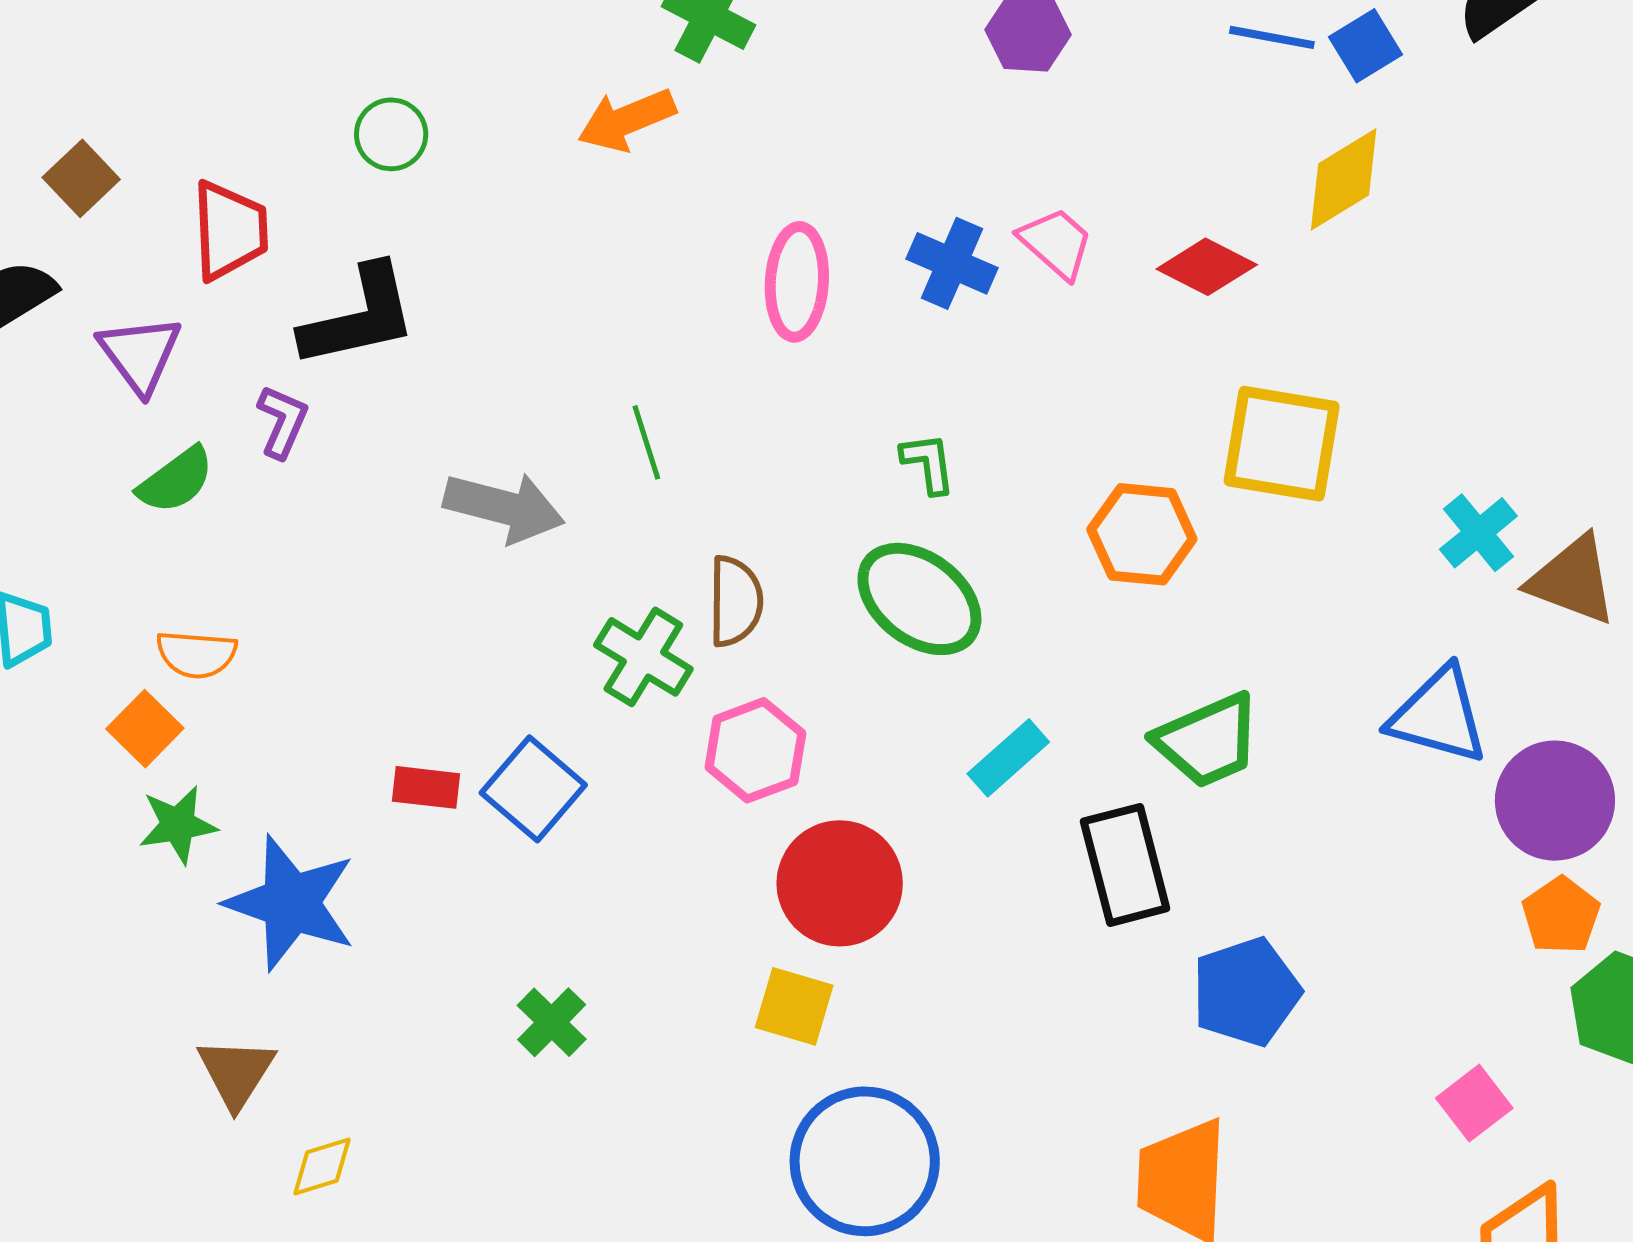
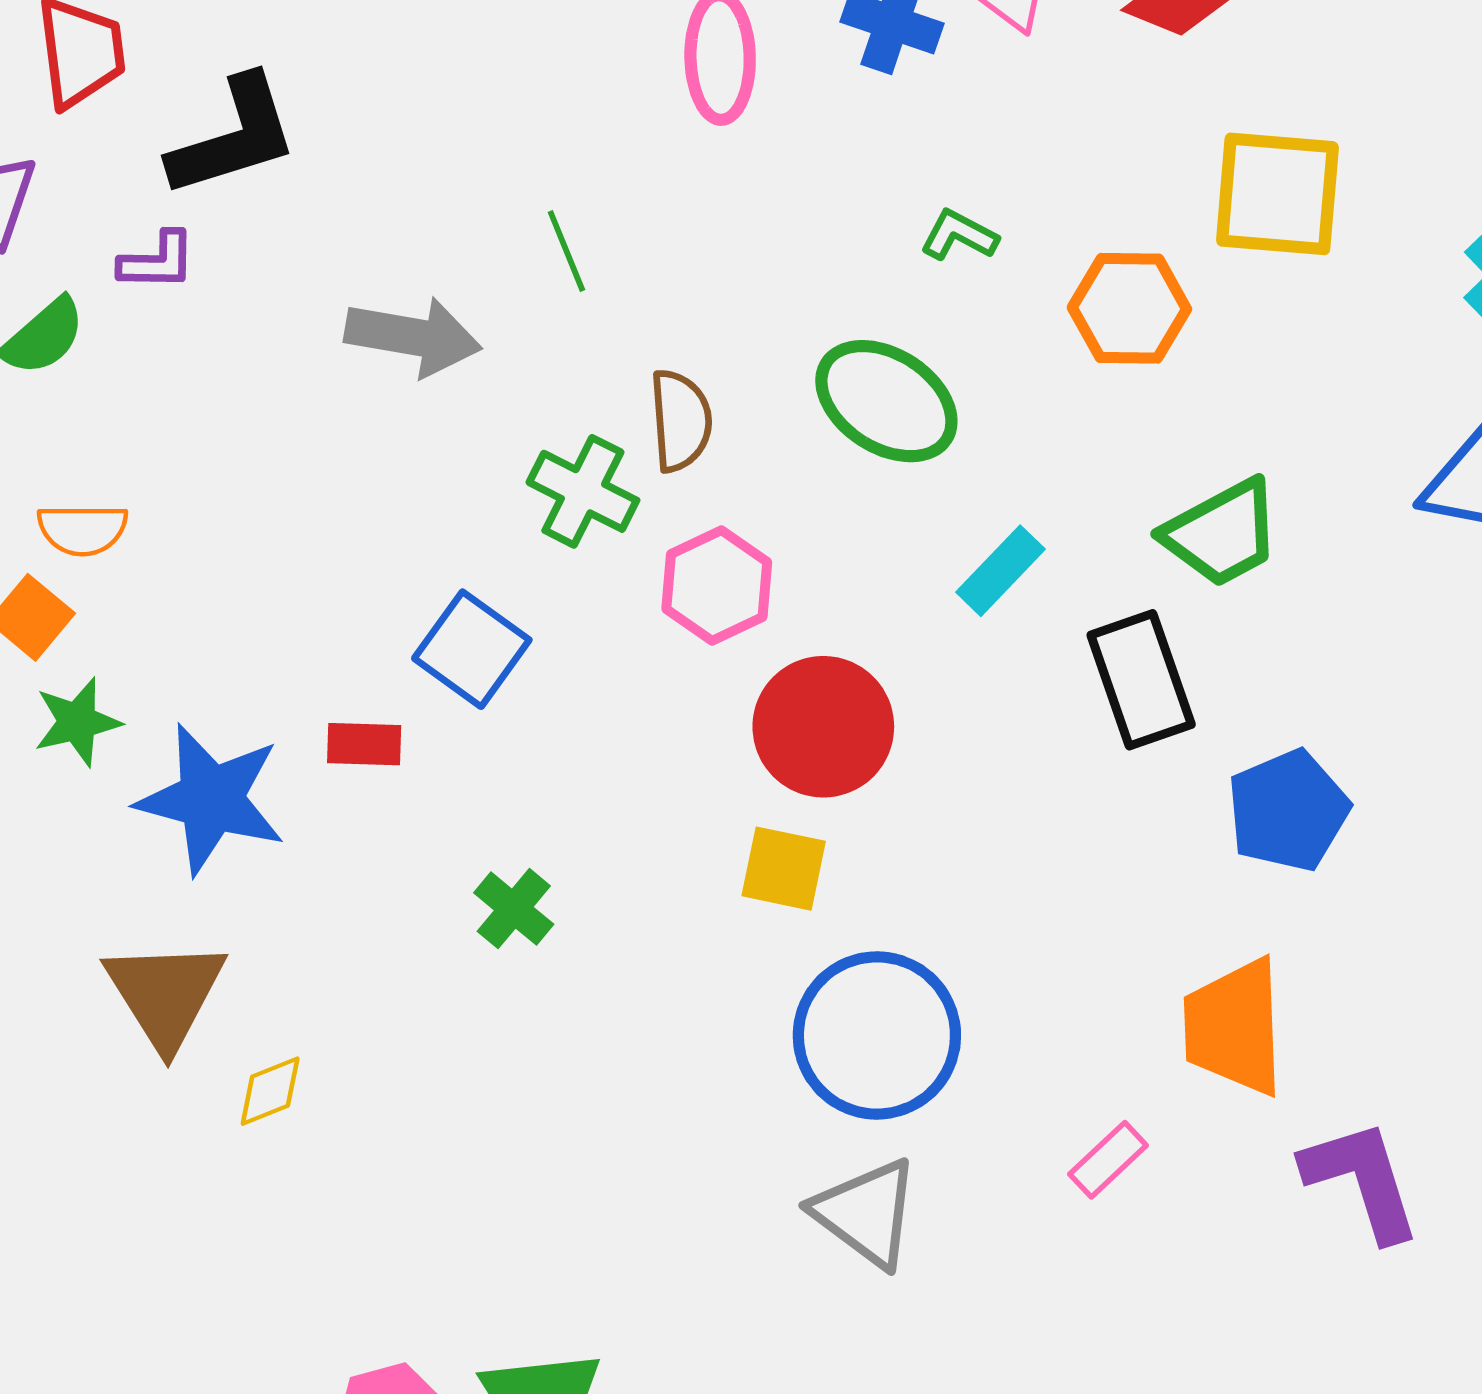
purple L-shape: (282, 422) -> (157, 261), turned 72
green L-shape: (928, 463) -> (959, 235), moved, turned -50
red rectangle: (426, 787) -> (364, 744), moved
brown triangle: (236, 1073) -> (165, 994), size x1.4

